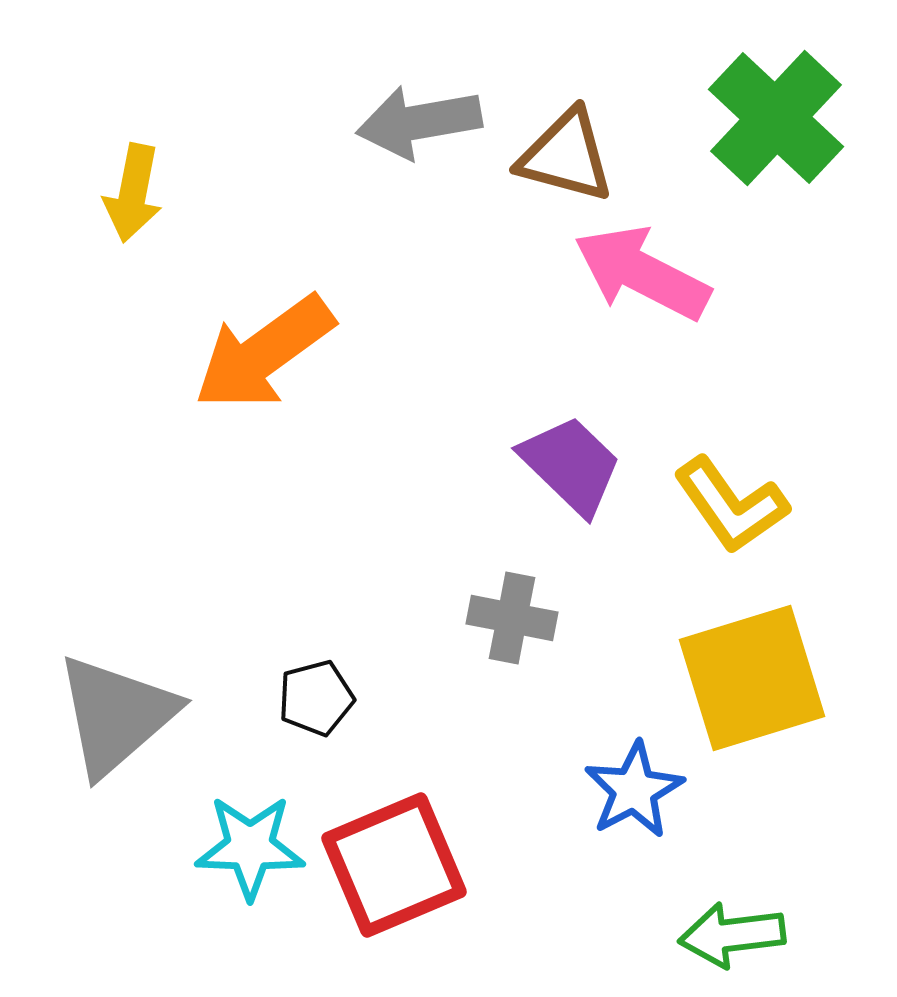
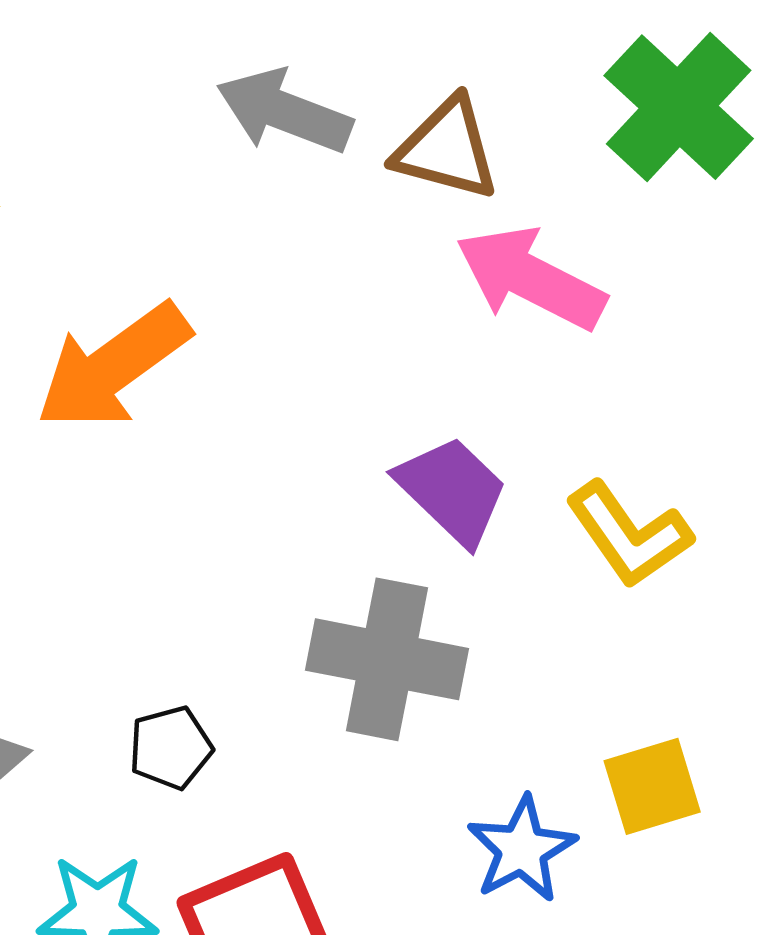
gray arrow: (419, 122) -> (284, 111), turned 31
gray cross: (512, 618) -> (387, 659), size x1.6
yellow square: (752, 678) -> (652, 786), moved, size x0.6

